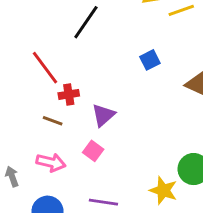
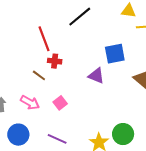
blue square: (150, 60) -> (115, 54), size x1.5
purple triangle: (103, 115) -> (96, 76), moved, turned 48

